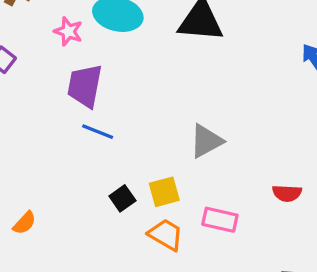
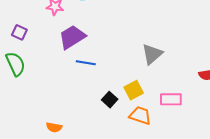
purple trapezoid: (85, 86) -> (72, 37), turned 60
orange semicircle: (25, 223) -> (54, 127), turned 70

